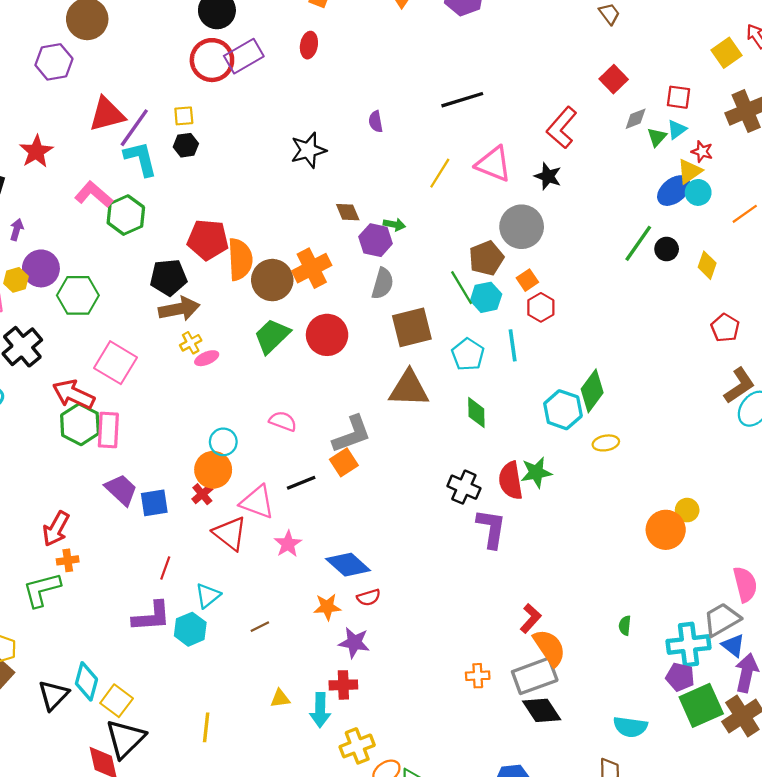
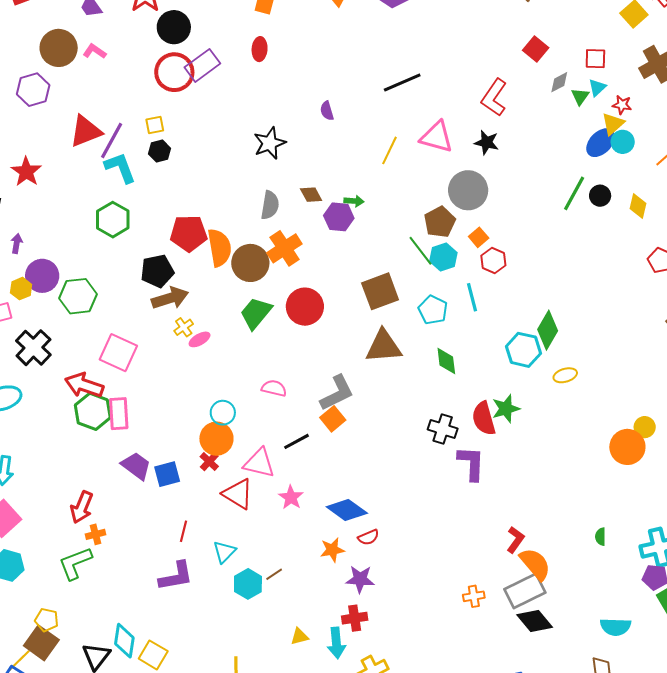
pink L-shape: (94, 194) -> (95, 51), moved, size x0.7
gray semicircle: (383, 284) -> (270, 205), moved
cyan hexagon: (190, 629) -> (248, 584), moved

